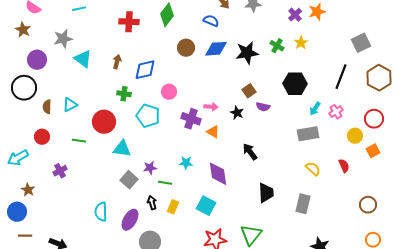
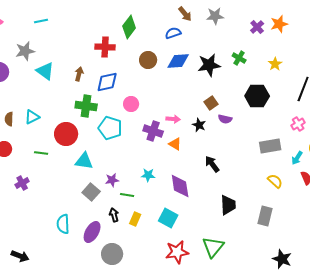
blue semicircle: (211, 21) -> (173, 33), turned -42
red cross: (129, 22) -> (105, 47), moved
yellow star: (301, 43) -> (275, 64), moved
green cross: (124, 94) -> (86, 106), size x1.5
cyan arrow: (315, 109) -> (297, 158), moved

